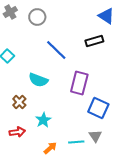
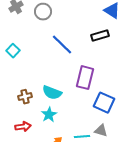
cyan semicircle: (38, 80) -> (52, 93), moved
brown cross: (19, 102) -> (25, 97), turned 32
gray triangle: (95, 136) -> (101, 131), turned -40

